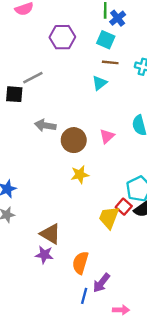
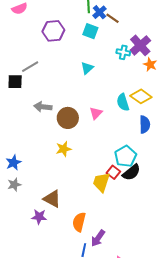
brown line: (110, 62) -> (112, 18), moved, turned 32
yellow star: (80, 175) -> (64, 149), moved
purple star: (44, 255) -> (39, 217), moved

